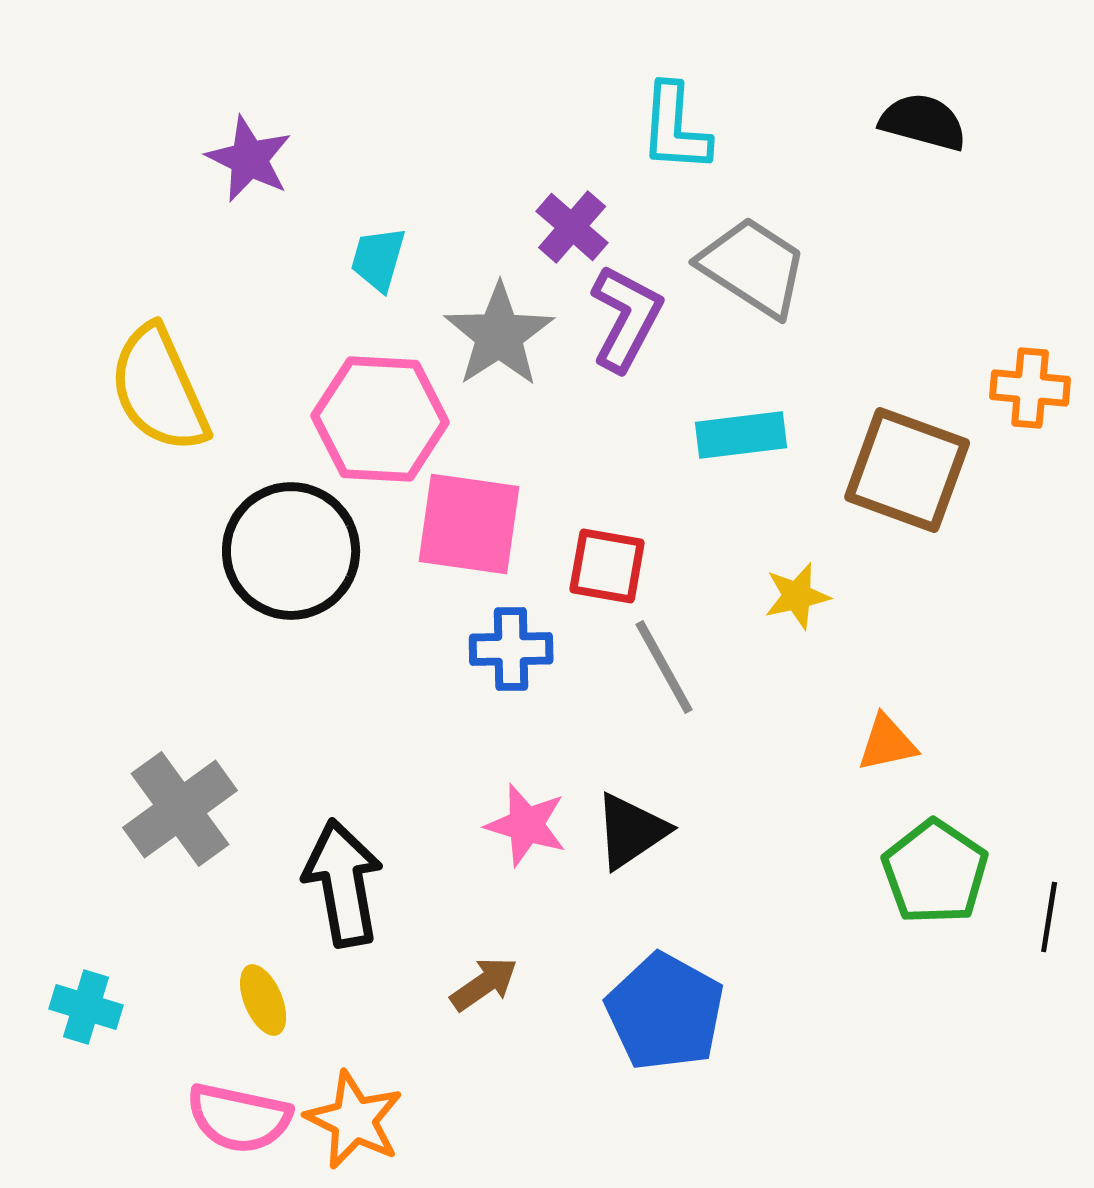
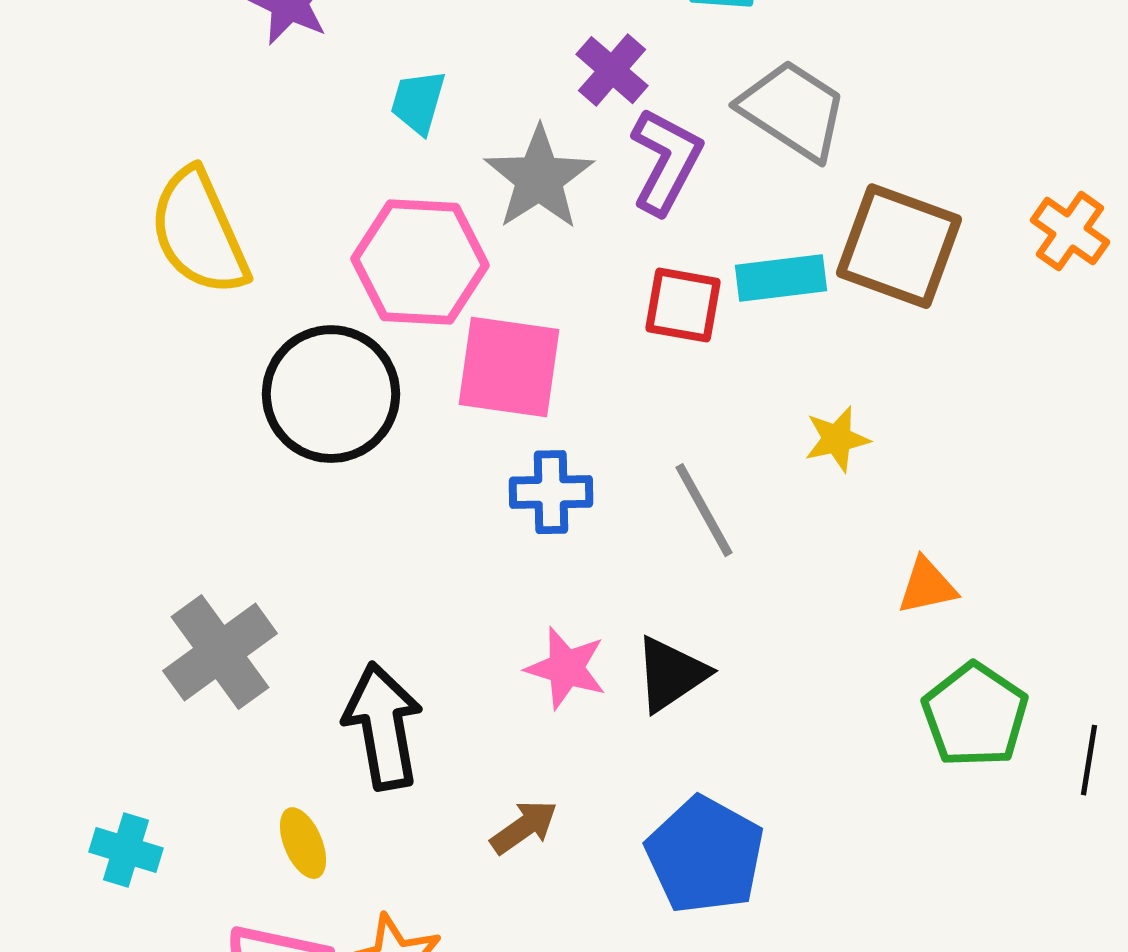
orange cross: (1030, 388) -> (1070, 231), turned 30
brown square: (907, 470) -> (899, 246), moved
red square: (607, 566) -> (683, 305), moved

